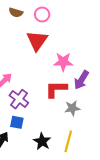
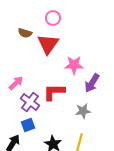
brown semicircle: (16, 12) -> (25, 33), moved
red L-shape: (56, 89) -> (54, 92), moved
blue square: (17, 122) -> (28, 125), turned -32

